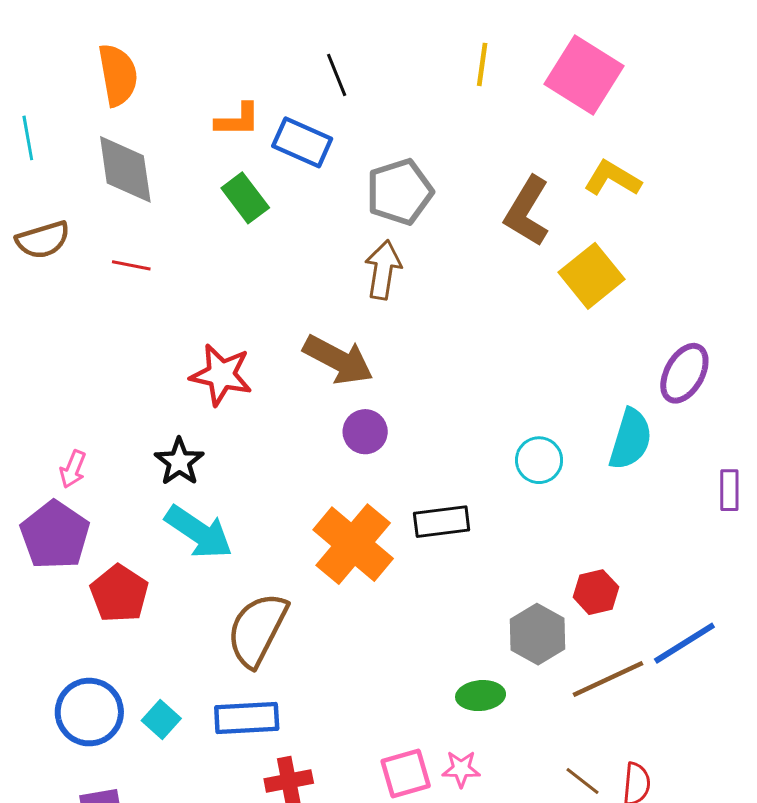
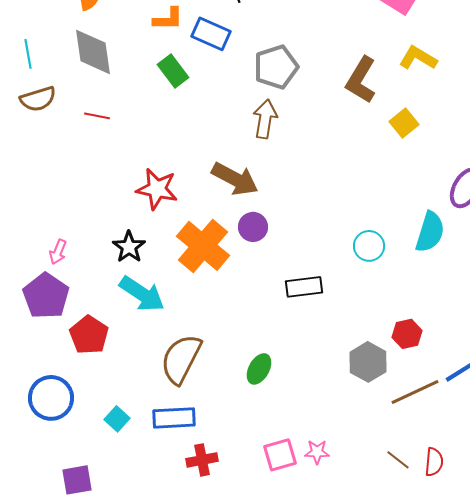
cyan line: (28, 138) -> (28, 54), moved
yellow square: (591, 276) -> (404, 123), size x0.7
orange cross: (353, 544) -> (203, 246), moved
green ellipse: (481, 696) -> (259, 369), moved, turned -56
blue circle: (89, 712) -> (51, 398), moved

